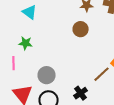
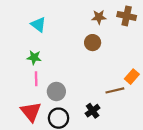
pink line: (14, 63) -> (36, 79), moved
brown line: (102, 74) -> (115, 90), turned 30

